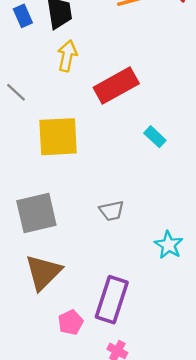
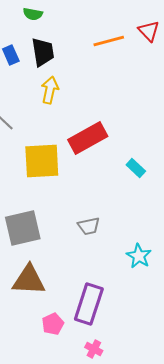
red rectangle: (116, 85) -> (88, 138), moved
cyan rectangle: (155, 137) -> (136, 168), moved
brown triangle: (43, 272) -> (29, 280), turned 48

